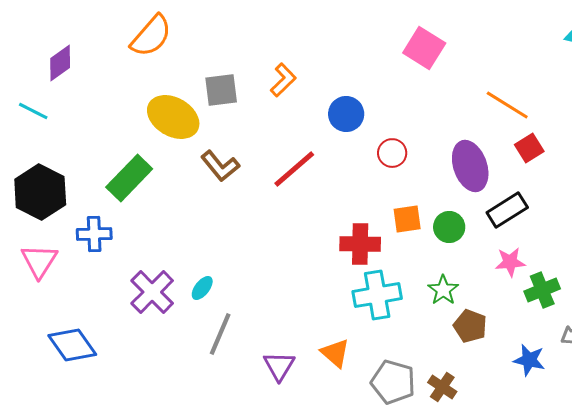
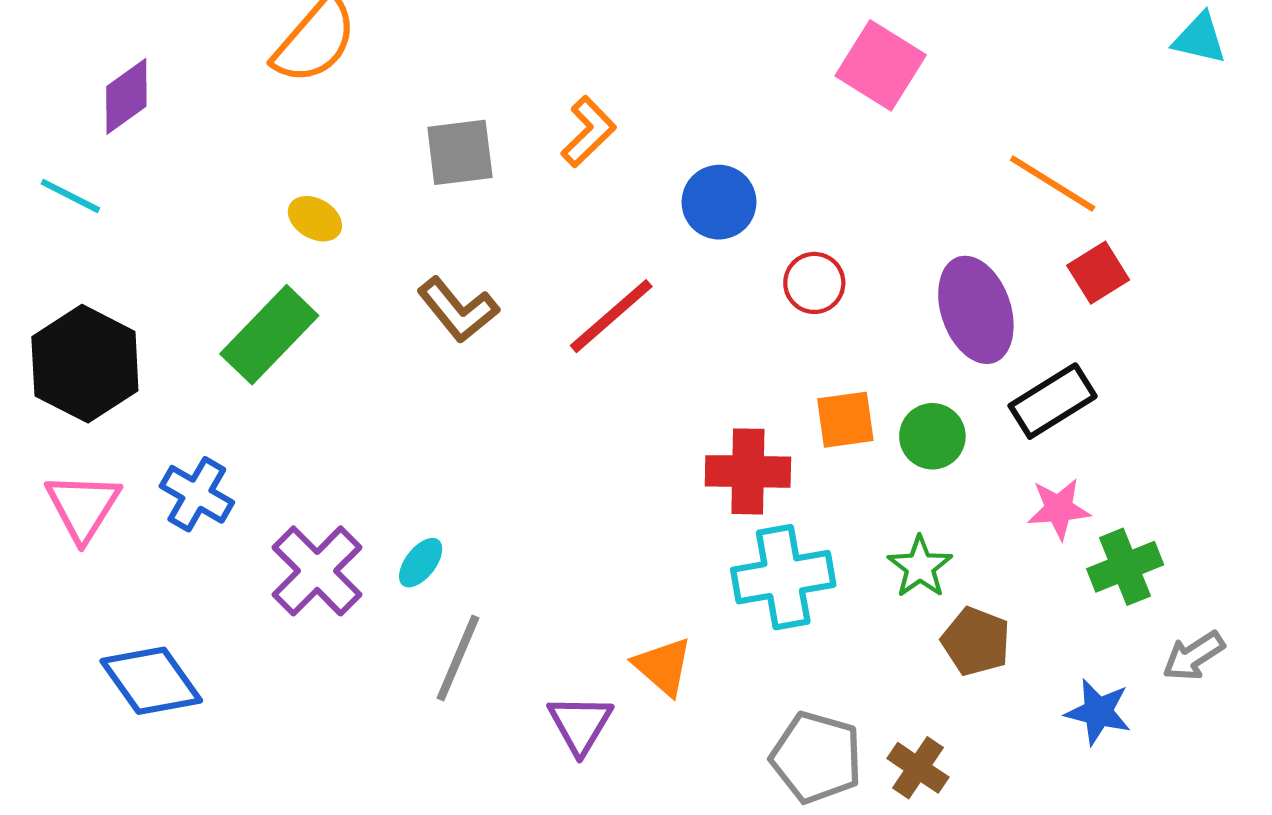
yellow ellipse: (173, 117) -> (315, 219), moved, size x0.5
blue cross: (94, 234) -> (197, 494), moved, turned 32
orange triangle: (335, 353) -> (663, 666), moved

